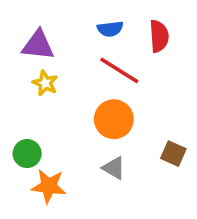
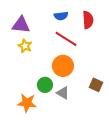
green circle: (27, 154) -> (45, 85), moved

